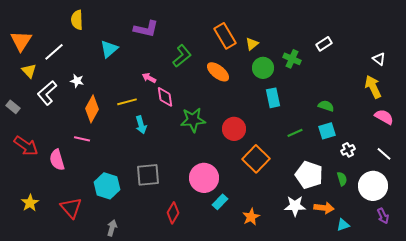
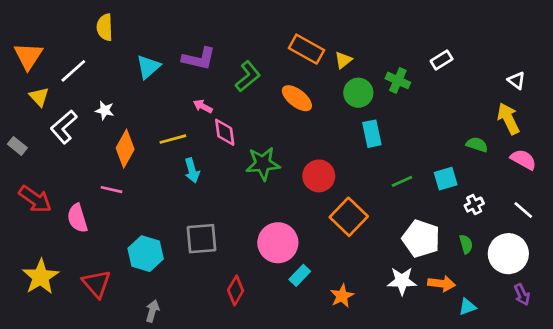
purple L-shape: (146, 29) -> (199, 59), moved
orange rectangle: (225, 36) -> (307, 49), turned -30
green semicircle: (326, 106) -> (477, 145), moved
yellow star: (30, 203) -> (41, 277), size x1.5

